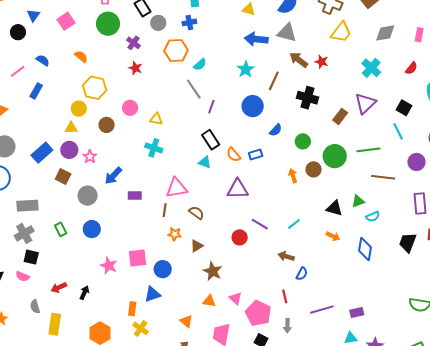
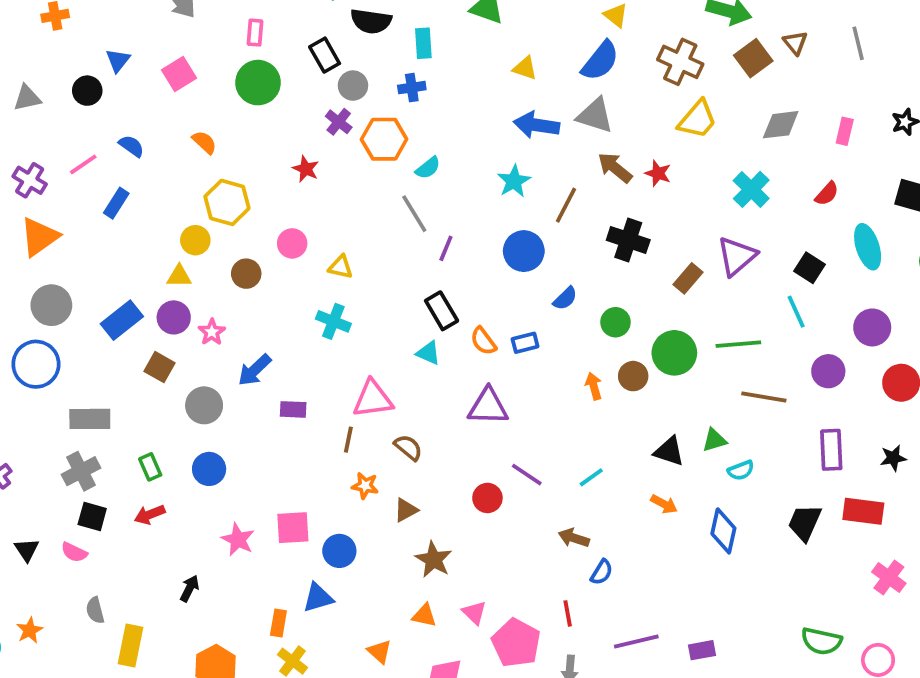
purple cross: (133, 43) -> (339, 122), moved
red arrow: (59, 287) -> (150, 515), moved

